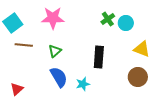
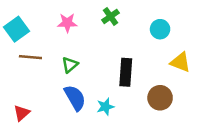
pink star: (53, 18) -> (67, 23), size x0.7
green cross: (108, 19) -> (111, 16), moved
brown circle: (138, 77) -> (160, 98), moved

